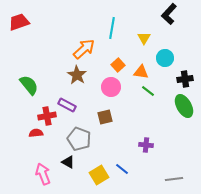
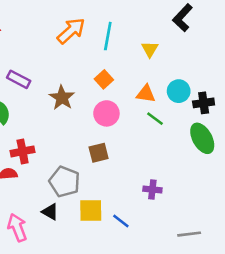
orange arrow: (84, 49) -> (71, 31), moved
cyan circle: (165, 58) -> (179, 91), moved
orange square: (118, 65) -> (104, 79), moved
purple rectangle: (67, 105) -> (19, 79), moved
yellow square: (99, 175) -> (91, 210), moved, turned 30

